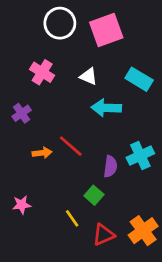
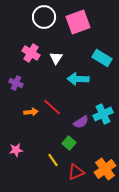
white triangle: (89, 76) -> (56, 58), moved, turned 40
purple cross: (22, 113) -> (16, 83), turned -32
purple semicircle: (110, 166) -> (81, 122), turned 49

